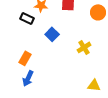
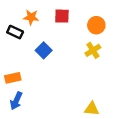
yellow cross: (84, 47) -> (93, 50), moved
orange rectangle: (25, 58) -> (13, 78), turned 48

